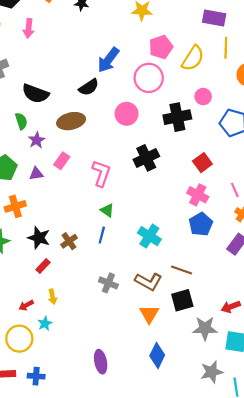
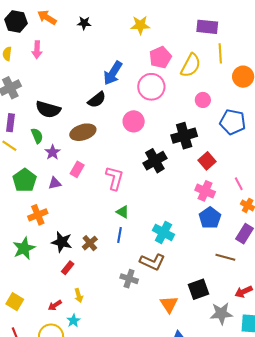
black cross: (177, 117) -> (184, 136), moved
brown line: (181, 270) -> (225, 257), moved
brown L-shape: (148, 281) -> (152, 262), moved

